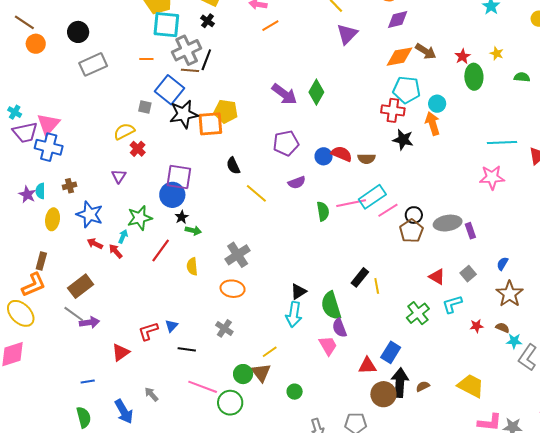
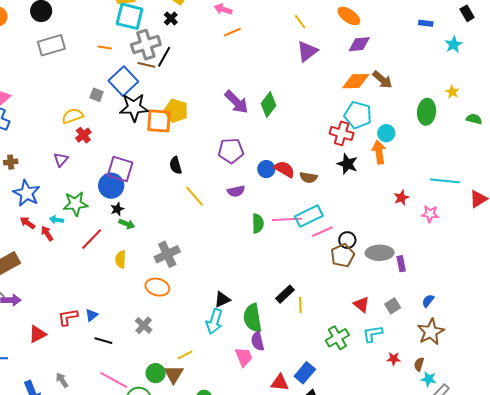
red star: (463, 56) -> (401, 198), moved
pink star: (492, 177) -> (430, 214), size x0.7
cyan arrow: (123, 236) -> (56, 220), turned -112
brown semicircle: (503, 328) -> (419, 364), turned -104

